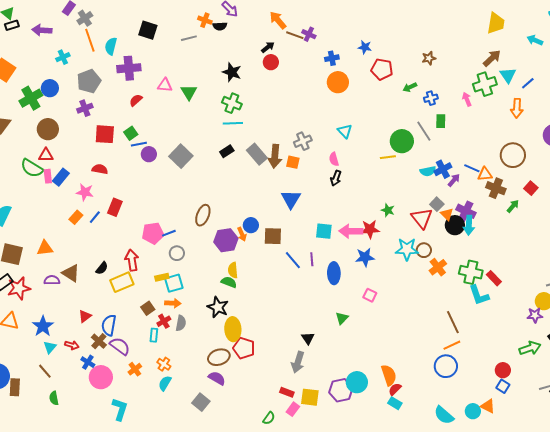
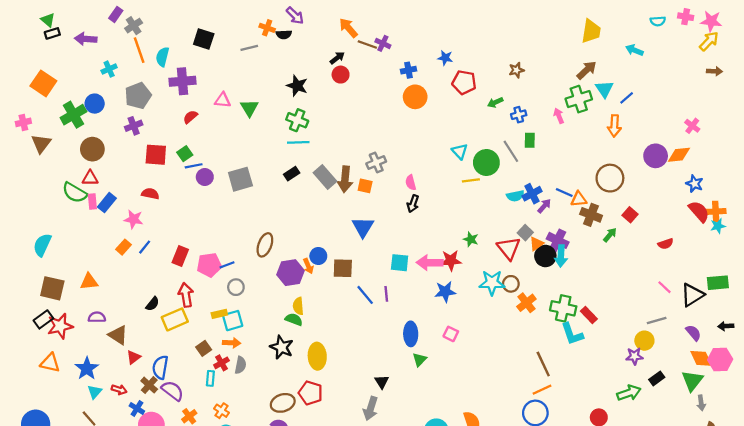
cyan triangle: (345, 131) -> (460, 151), moved
gray square: (181, 156) -> (240, 179), turned 30
red rectangle: (115, 207) -> (180, 256), moved
orange triangle: (447, 214) -> (536, 244), turned 40
brown triangle: (71, 273) -> (118, 335), moved
blue ellipse: (334, 273) -> (411, 334), moved
yellow ellipse: (233, 329) -> (317, 356), moved

